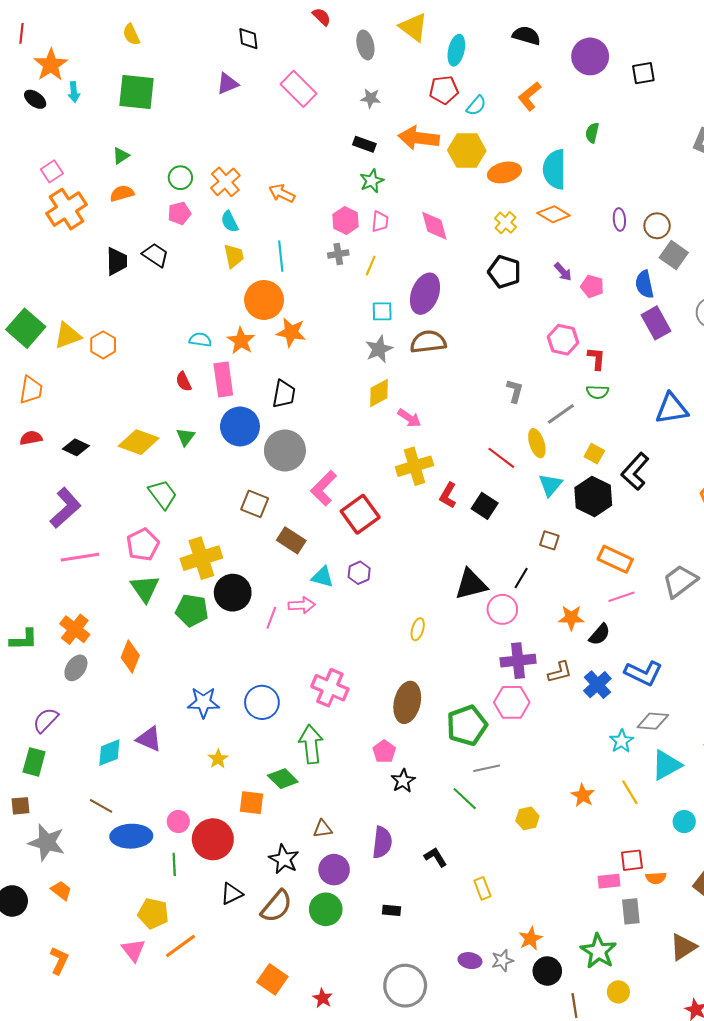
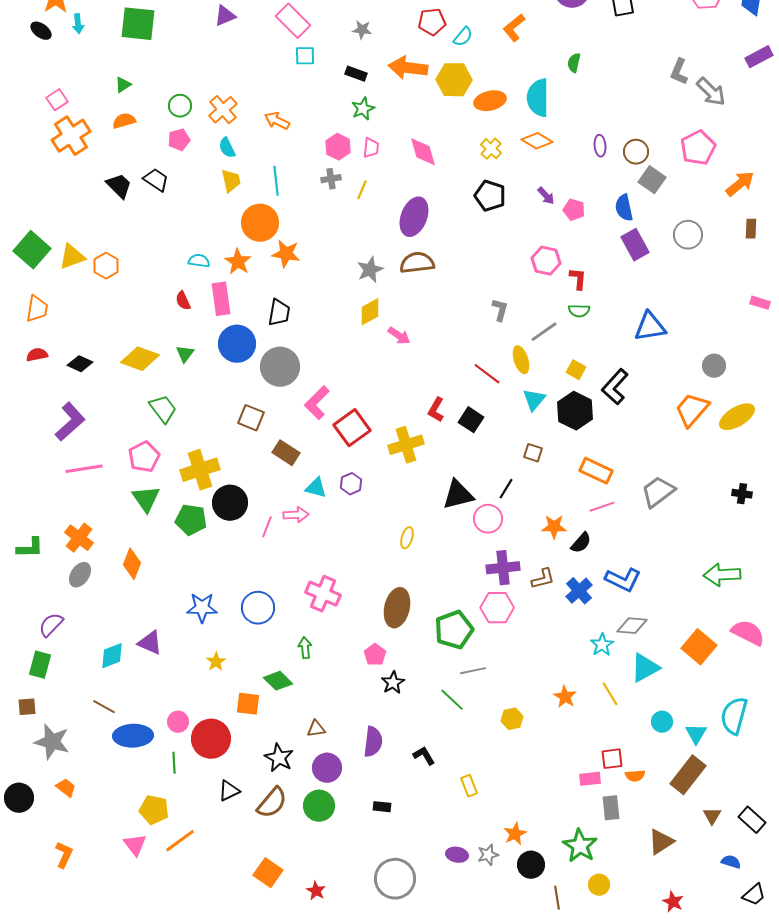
black trapezoid: (117, 261) -> (119, 186), turned -44
cyan square: (382, 311) -> (305, 56), moved
yellow cross: (415, 466) -> (406, 445), moved
green arrow: (311, 744) -> (305, 648), size x0.6

